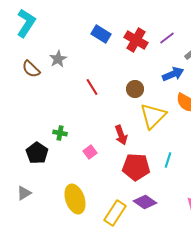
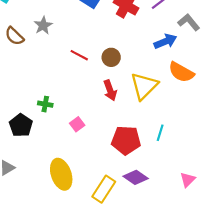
red line: (92, 87) -> (79, 55), turned -30
brown circle: (135, 89) -> (111, 57), moved
red arrow: (121, 135) -> (110, 90), moved

